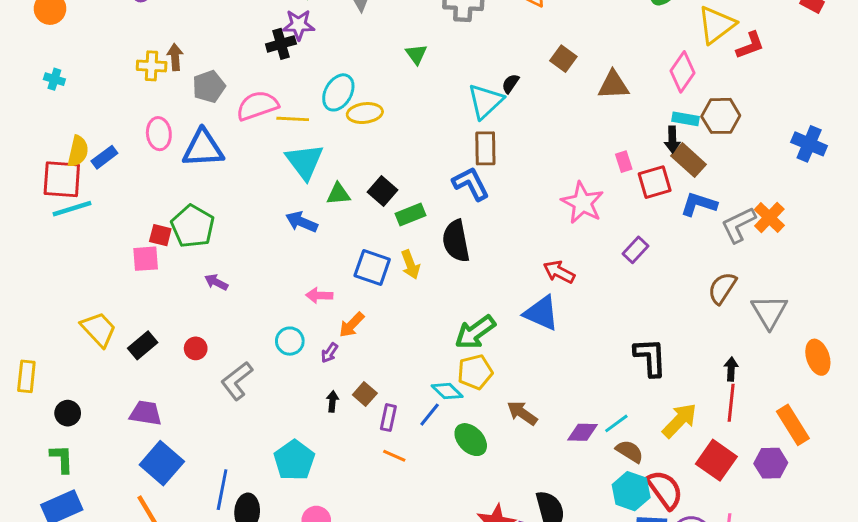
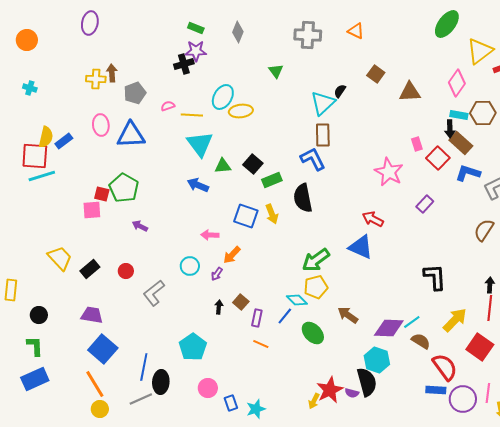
pink semicircle: (257, 106) -> (168, 106), size x0.5
red square: (655, 182) -> (438, 158), turned -30
purple diamond: (583, 432) -> (389, 328), size x1.4
cyan hexagon: (631, 491) -> (377, 360), moved

